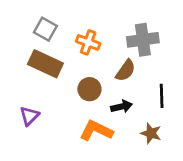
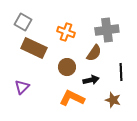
gray square: (45, 29) -> (23, 22), moved

